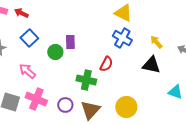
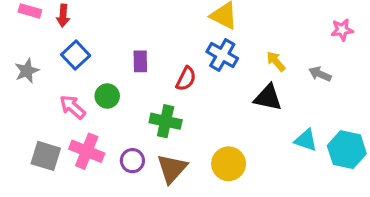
red arrow: (21, 13) -> (63, 16), turned -112
green circle: (55, 52) -> (107, 96), moved
red semicircle: (106, 64) -> (186, 79), moved

